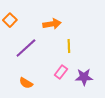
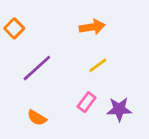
orange arrow: (52, 24) -> (92, 27), moved
yellow line: (69, 46) -> (98, 65), turned 56

